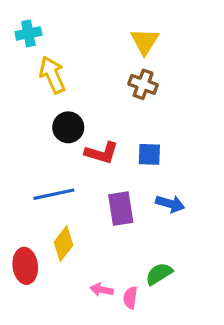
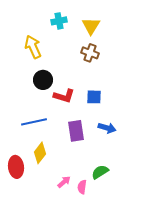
cyan cross: (28, 33) -> (59, 21), moved
pink arrow: (102, 290) -> (64, 182), turned 128

